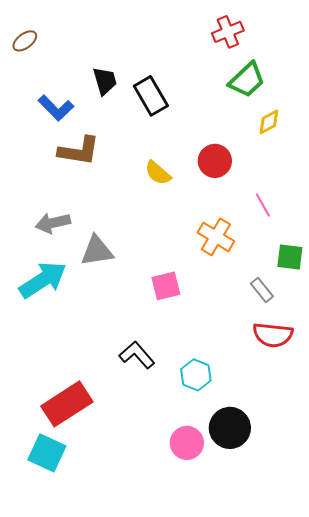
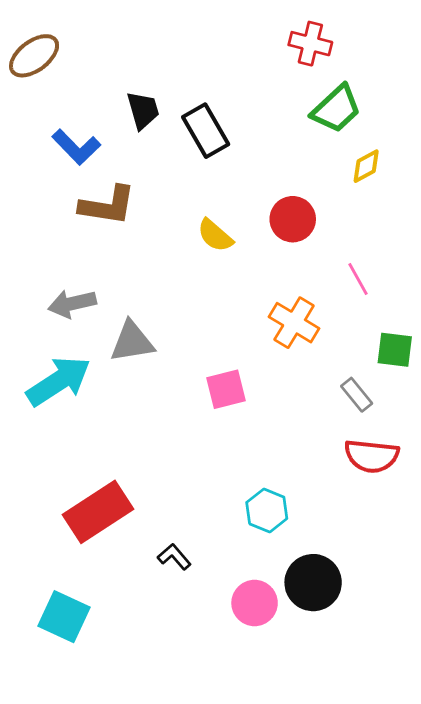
red cross: (228, 32) -> (310, 44), turned 36
brown ellipse: (25, 41) -> (34, 56), size x1.5
black L-shape: (137, 355) -> (174, 557), moved, size x0.7
red rectangle: (67, 404) -> (98, 512), moved

